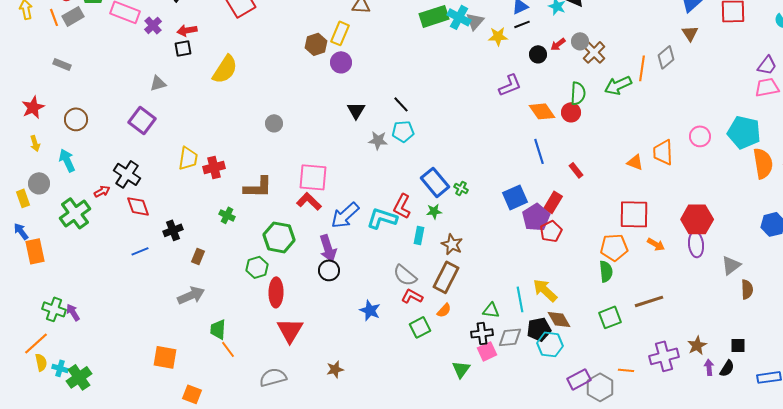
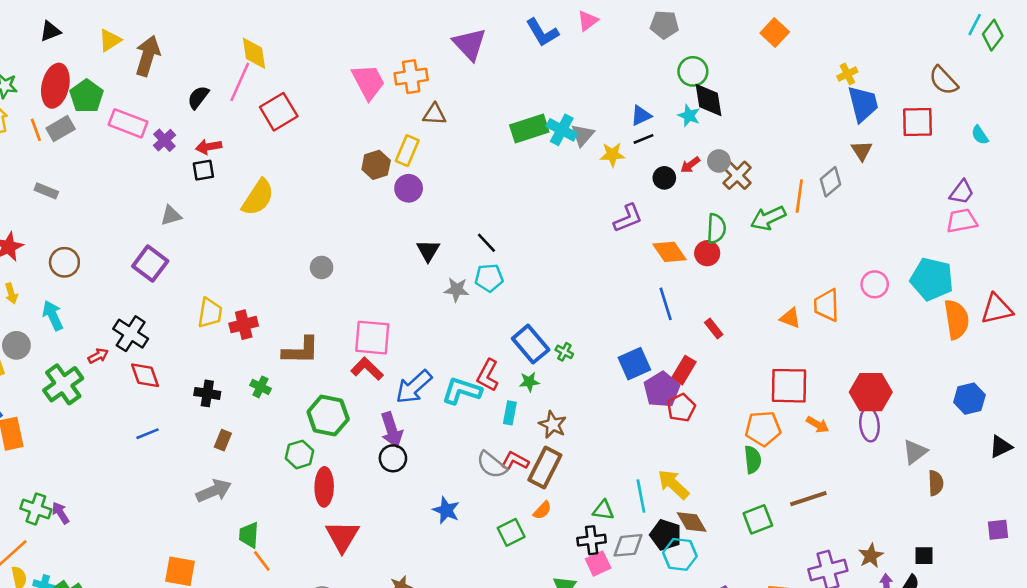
black cross: (173, 230) -> (207, 393), moved, turned 30
red L-shape: (412, 296) -> (515, 461), moved
black pentagon: (539, 329) -> (666, 535), turned 30

